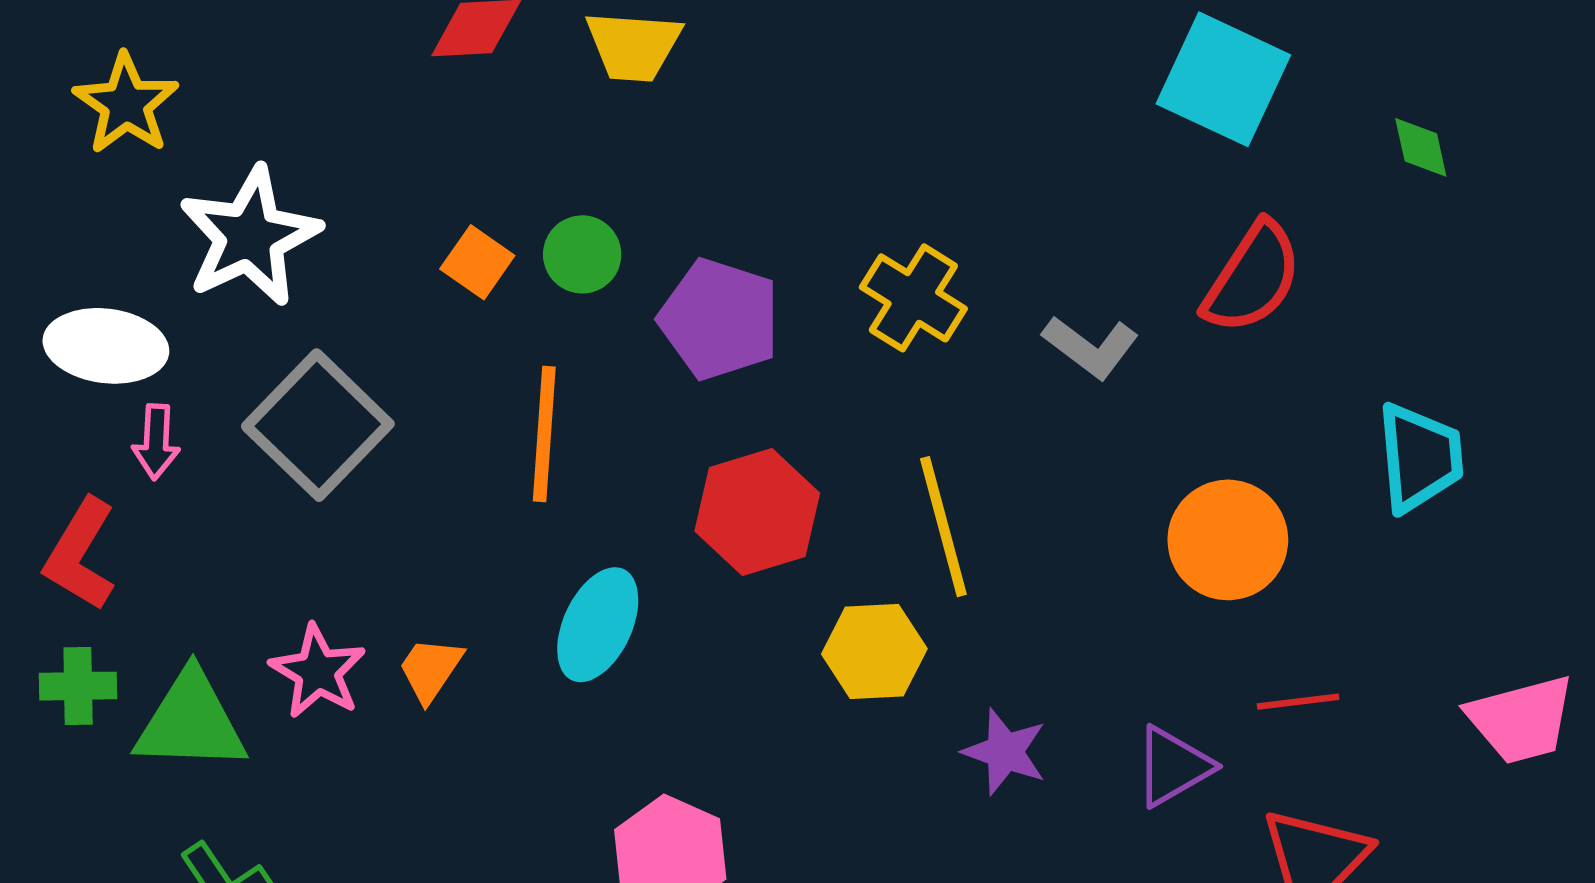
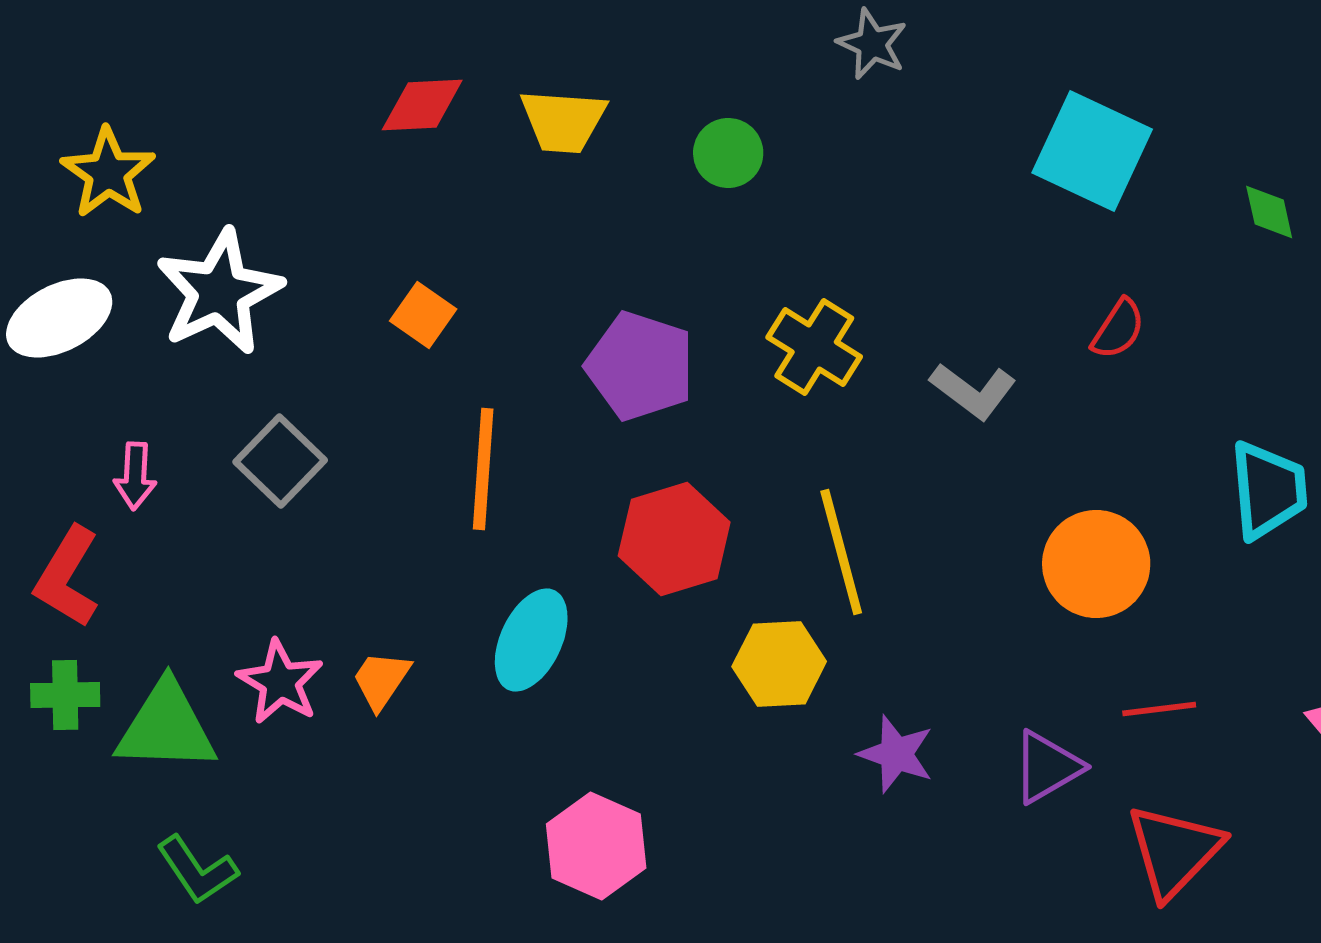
green circle: (582, 254) -> (728, 153), moved
red semicircle: (1252, 278) -> (1118, 329), size x0.6
white ellipse: (106, 346) -> (59, 318), moved, turned -34
gray square: (318, 425) -> (280, 461), size x0.7

